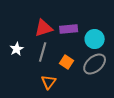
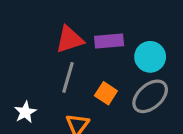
white star: (17, 49) -> (25, 112), moved

